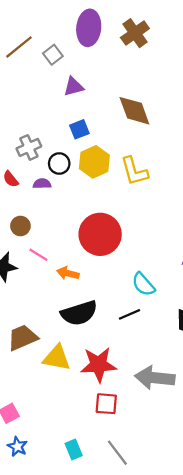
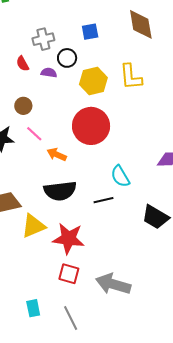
yellow hexagon: (94, 162) -> (93, 81), moved
yellow triangle: (57, 358) -> (33, 226), turned -44
gray arrow: (155, 378) -> (113, 284), moved

